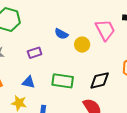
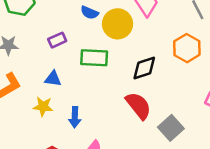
yellow circle: (82, 45) -> (118, 24), size x1.5
green rectangle: (63, 81) -> (94, 58), moved

